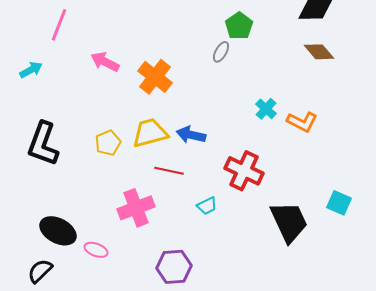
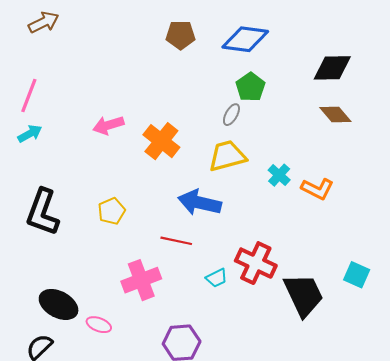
pink line: (59, 25) -> (29, 95), moved
pink arrow: (105, 62) -> (108, 125), turned -44
yellow trapezoid: (150, 133) -> (227, 156), moved
blue arrow: (191, 135) -> (200, 203), size x1.4
red cross: (244, 171) -> (256, 263), moved

